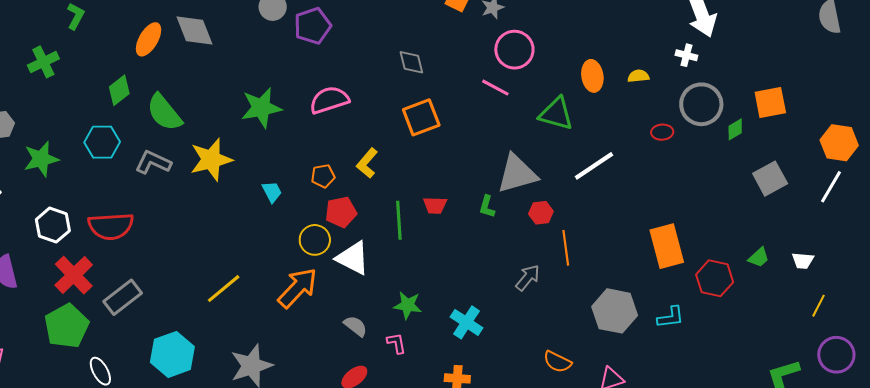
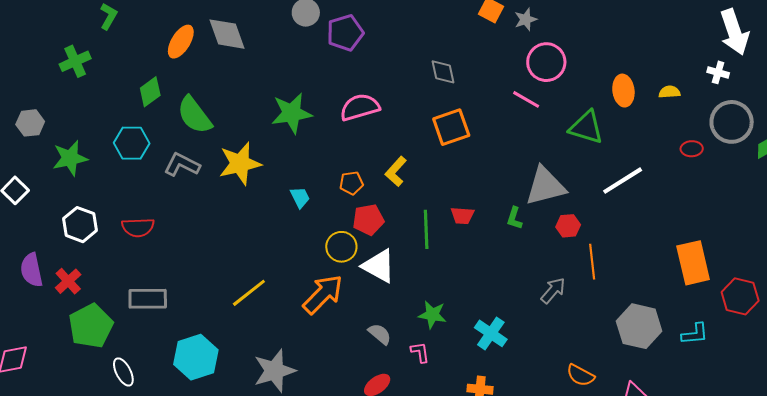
red semicircle: (111, 226) -> (138, 227), size x0.7
red cross: (74, 275) -> (68, 281), moved, size x0.7
gray rectangle: (123, 297) -> (148, 299), turned 36

